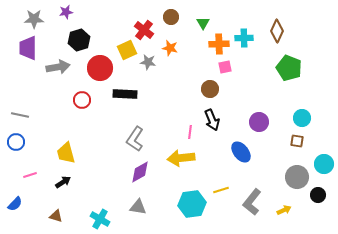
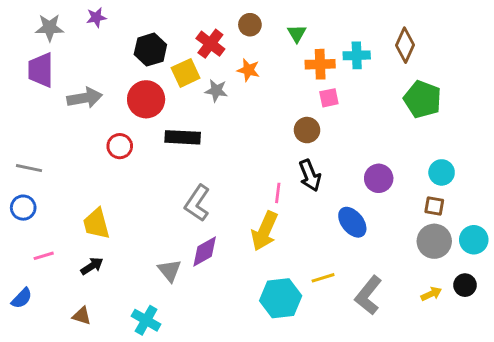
black hexagon: (79, 40) -> (150, 50), moved
yellow arrow: (181, 158) -> (265, 231), turned -60
gray circle: (297, 177) -> (434, 241), moved
gray triangle: (138, 207) -> (169, 270), moved, turned 42
yellow arrow: (284, 210) -> (431, 294), moved

